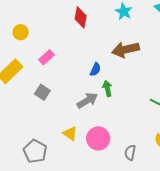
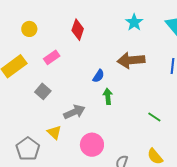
red diamond: (81, 17) -> (78, 30), moved
gray arrow: (87, 100) -> (74, 112), moved
yellow triangle: (70, 133) -> (54, 132), moved

